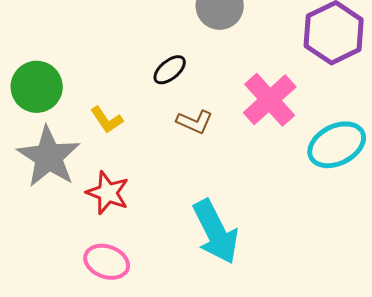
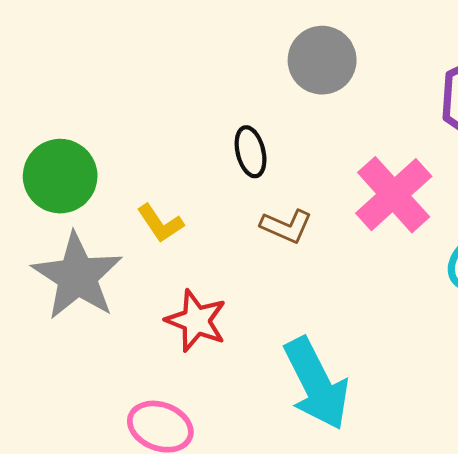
black ellipse: (170, 70) -> (251, 152), turned -64
red star: (108, 193) -> (196, 321), moved

